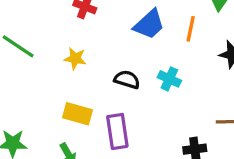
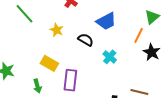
orange line: (191, 29) -> (139, 35), moved
black semicircle: (127, 80) -> (86, 40), moved

